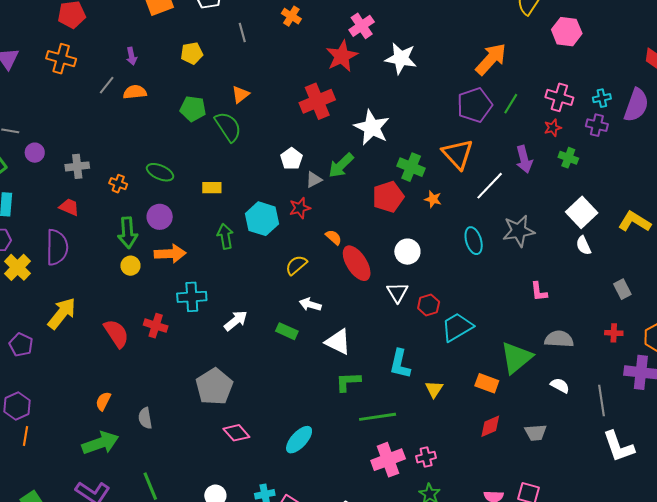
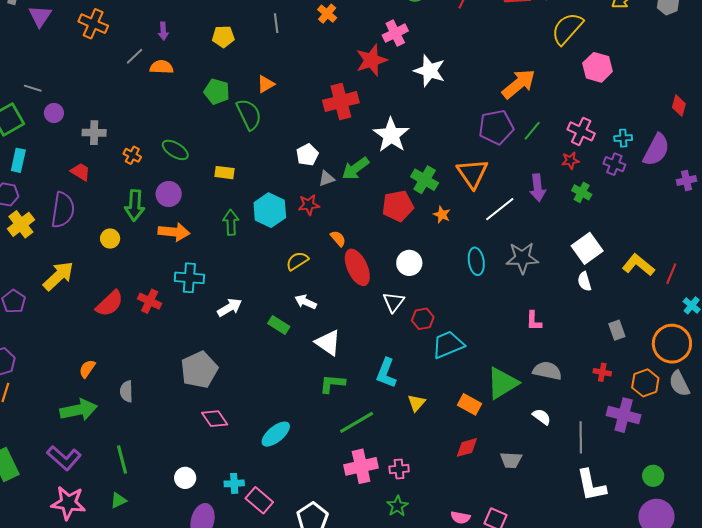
yellow circle: (130, 266) -> (110, 239), moved
red semicircle: (116, 333) -> (110, 304), turned 72
green line: (378, 417) -> (357, 422), turned -30

